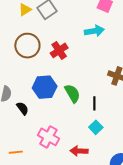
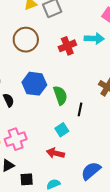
red cross: (59, 50) -> (67, 46), moved
cyan square: (96, 127) -> (62, 130), moved
pink cross: (48, 137) -> (16, 139), moved, turned 30

